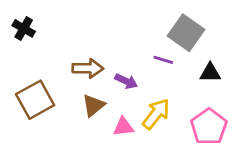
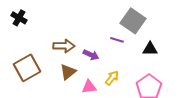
yellow arrow: (156, 114) -> (112, 78), size x0.7

